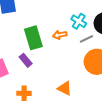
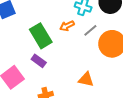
gray line: (86, 39) -> (90, 30), moved

